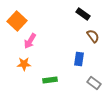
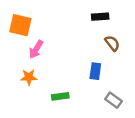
black rectangle: (83, 14) -> (100, 17), turned -40
orange square: (17, 21) -> (20, 25), turned -30

